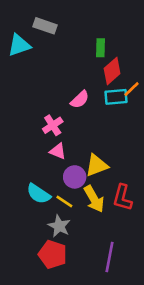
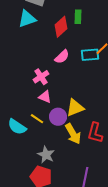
cyan triangle: (19, 45) -> (27, 19), moved
red diamond: (112, 71) -> (61, 27), moved
cyan semicircle: (38, 194) -> (17, 127), moved
yellow line: (64, 201) -> (37, 119), moved

